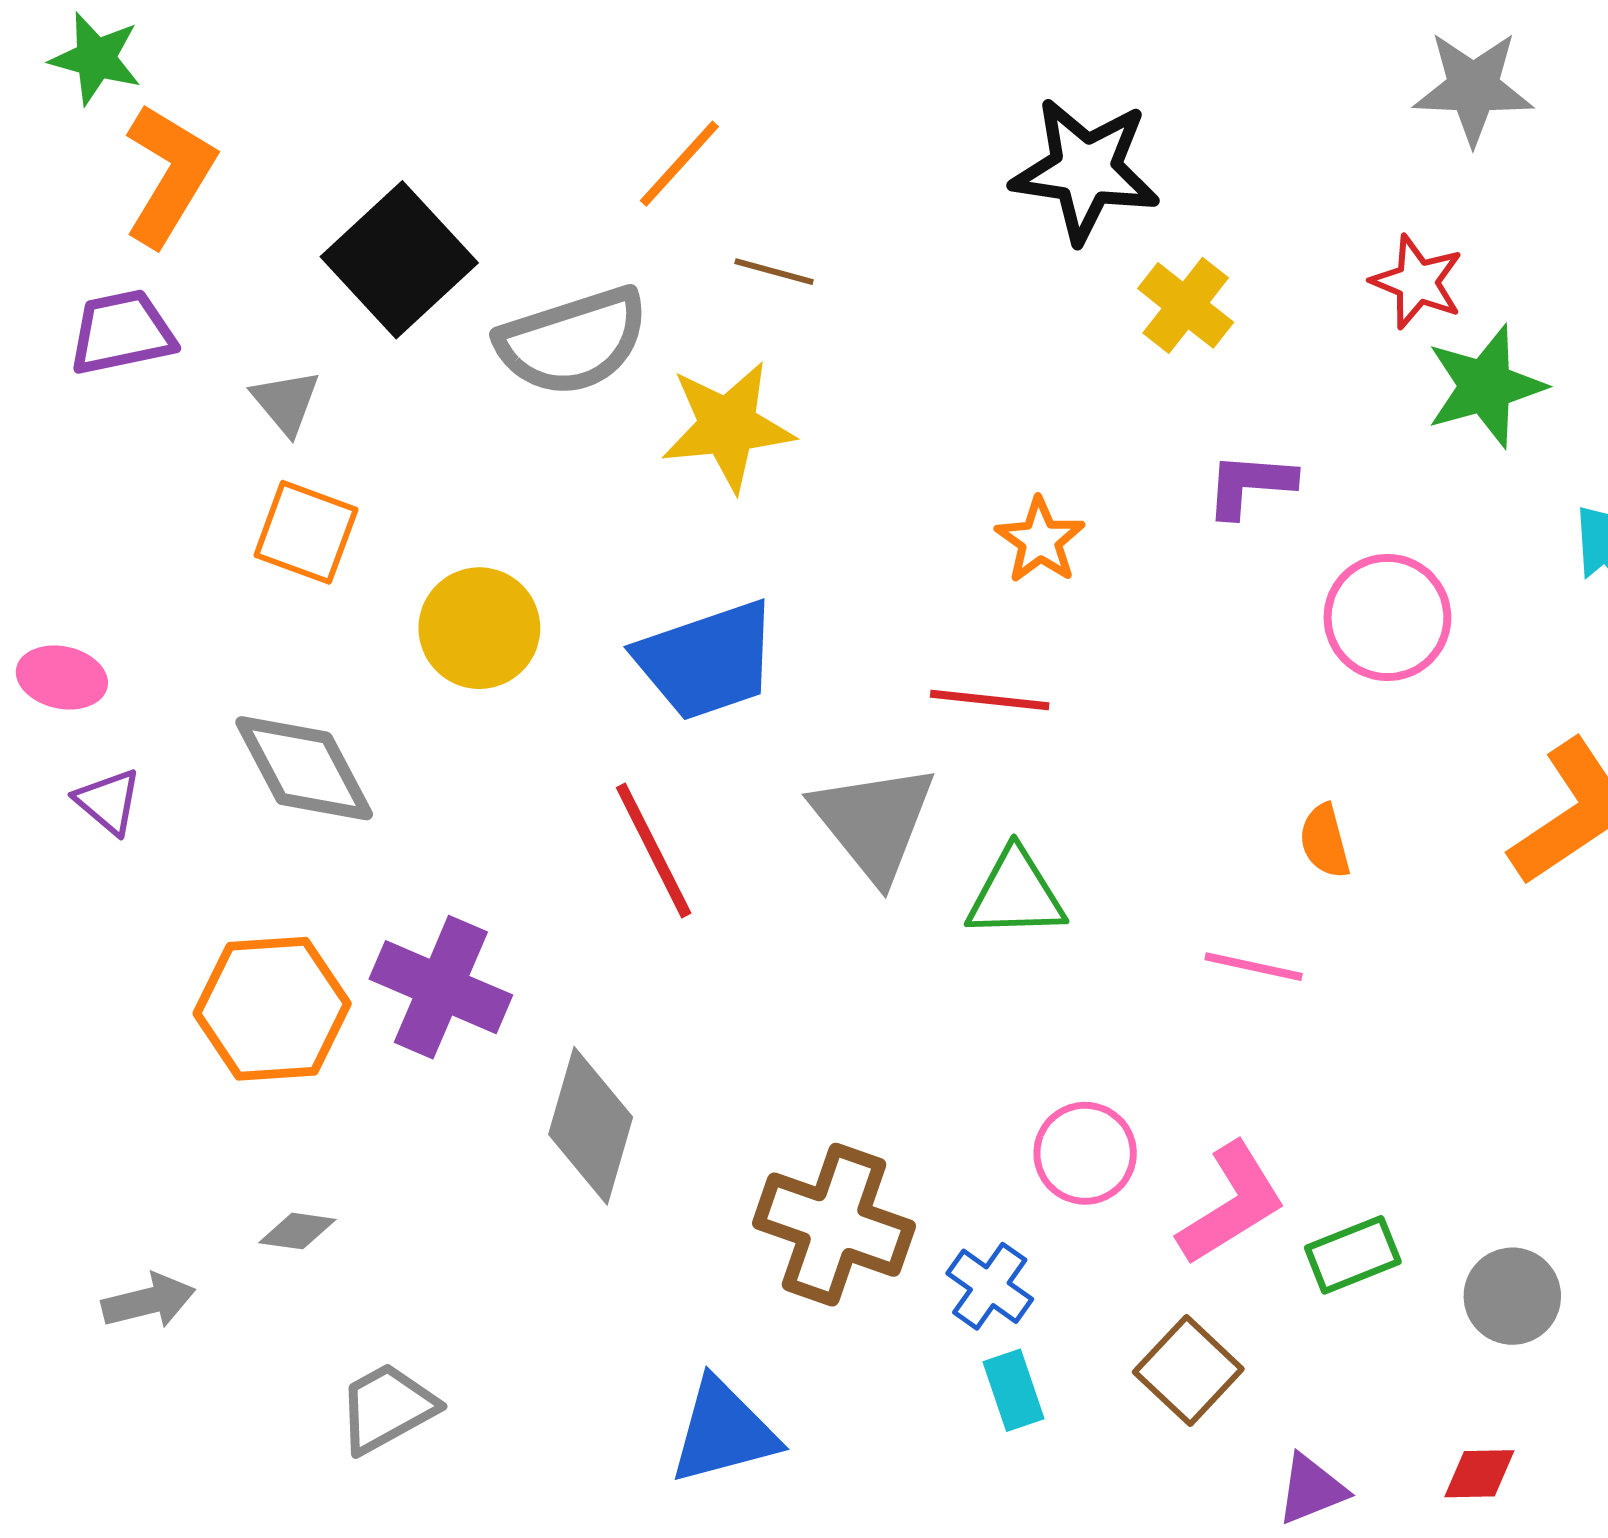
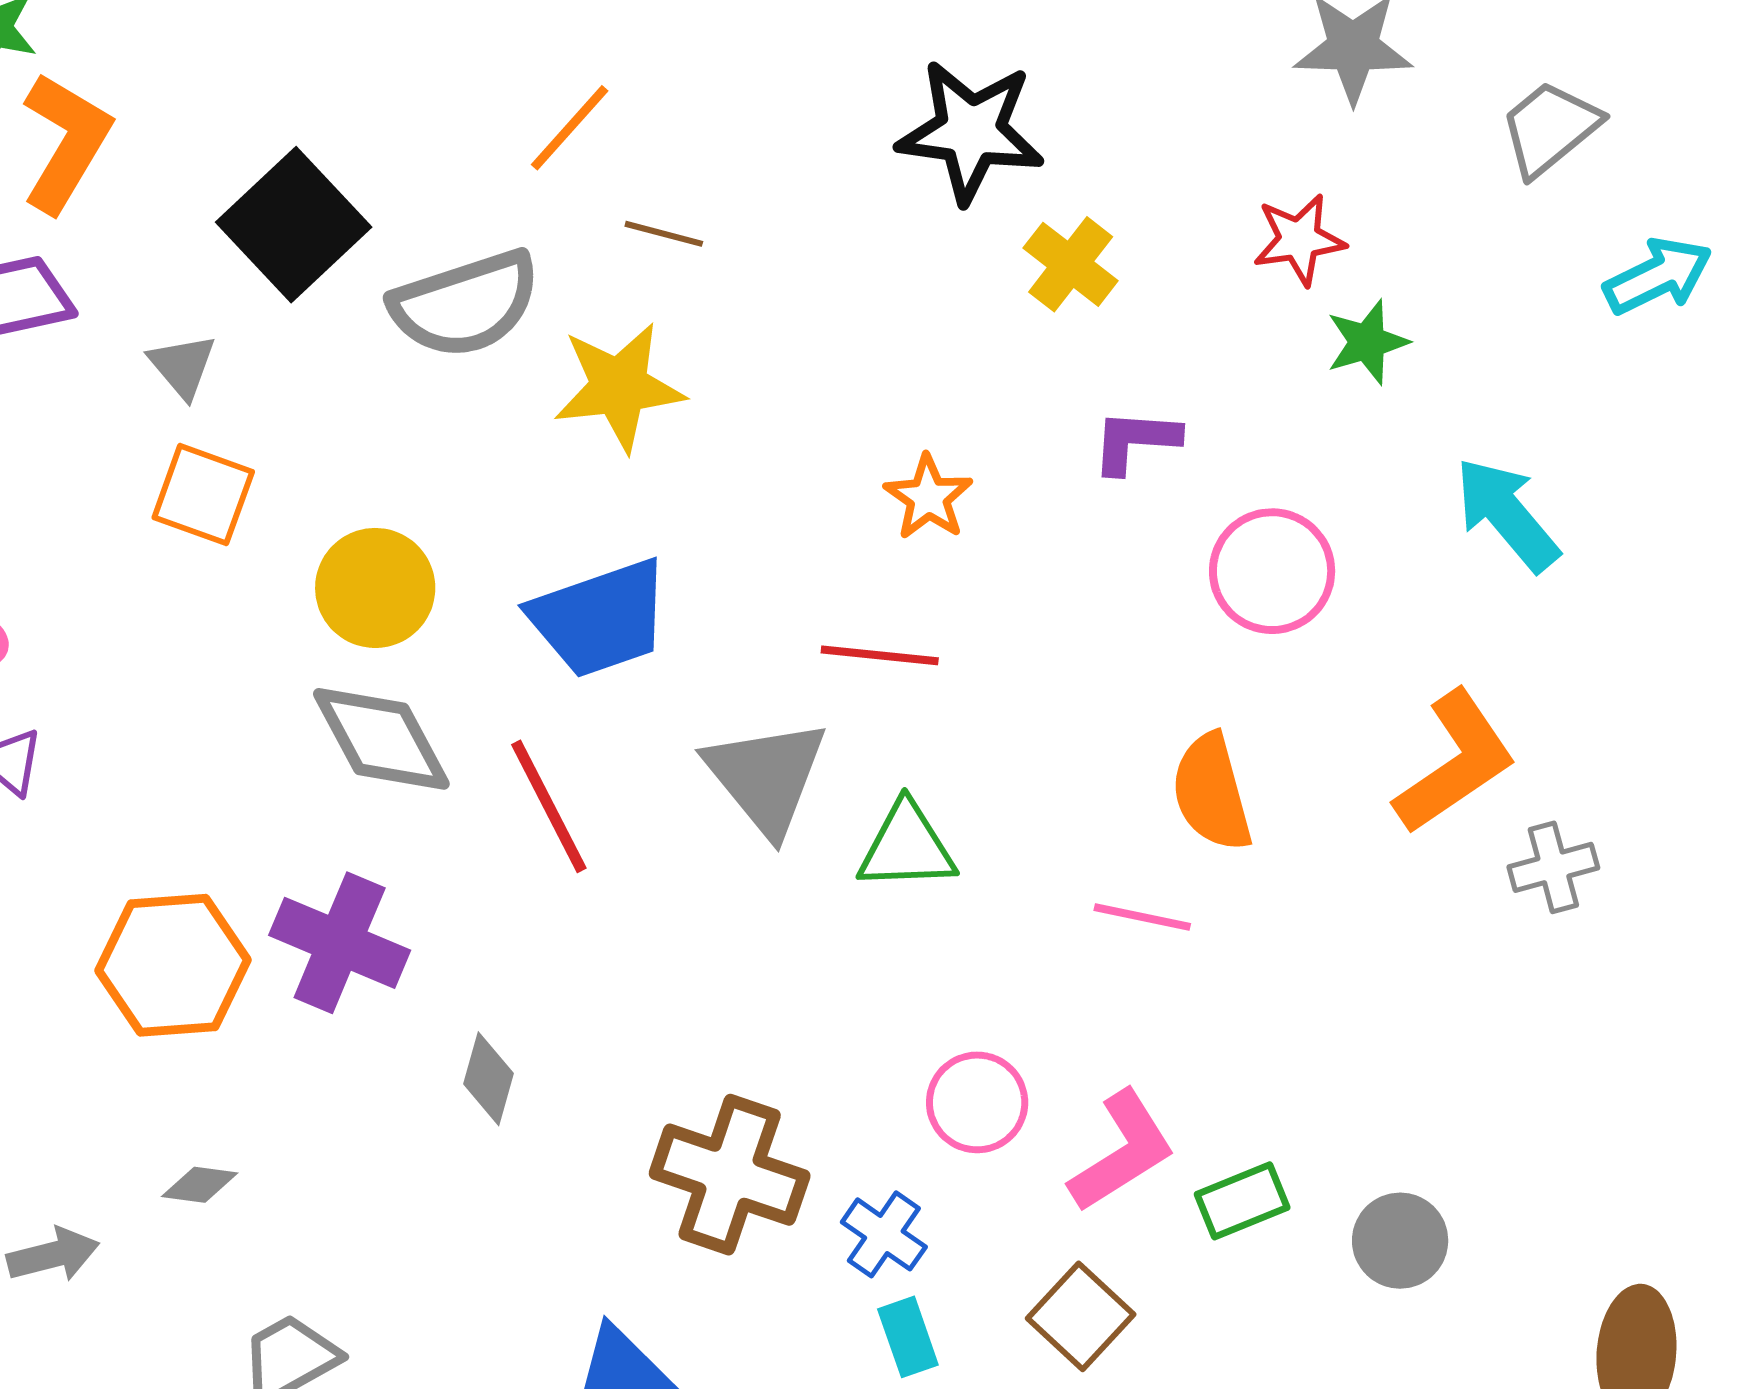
red star: (1417, 282) -> (1299, 240), turned -30
green star: (1485, 386) -> (1367, 342), size x0.7
gray diamond: (304, 768) -> (381, 739), moved
orange semicircle: (1325, 841) -> (1212, 792), size x1.6
gray diamond: (591, 1126) -> (488, 1079), size x0.6

